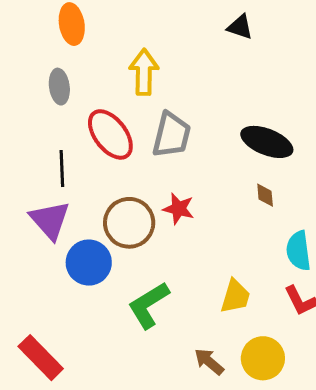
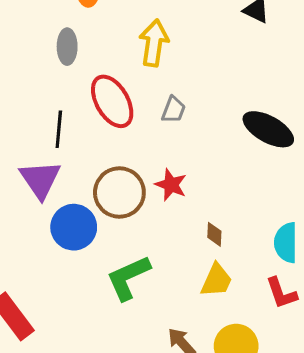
gray trapezoid: (171, 135) -> (173, 110), size x0.6
brown diamond: (265, 195) -> (214, 234), moved

